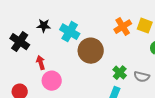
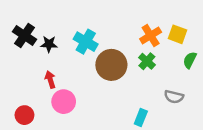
black star: (44, 26) -> (49, 44), moved
black cross: (20, 42) -> (24, 35), moved
green cross: (120, 73) -> (147, 61), moved

